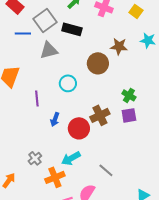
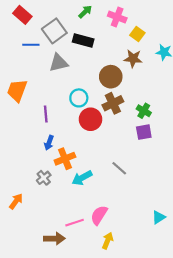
yellow square: (136, 11) -> (137, 34), moved
brown cross: (100, 115) -> (113, 103), moved
blue arrow: (55, 119) -> (49, 143), moved
red circle: (79, 128) -> (91, 119), moved
gray line: (106, 170) -> (119, 168), moved
orange cross: (55, 177) -> (65, 159), moved

